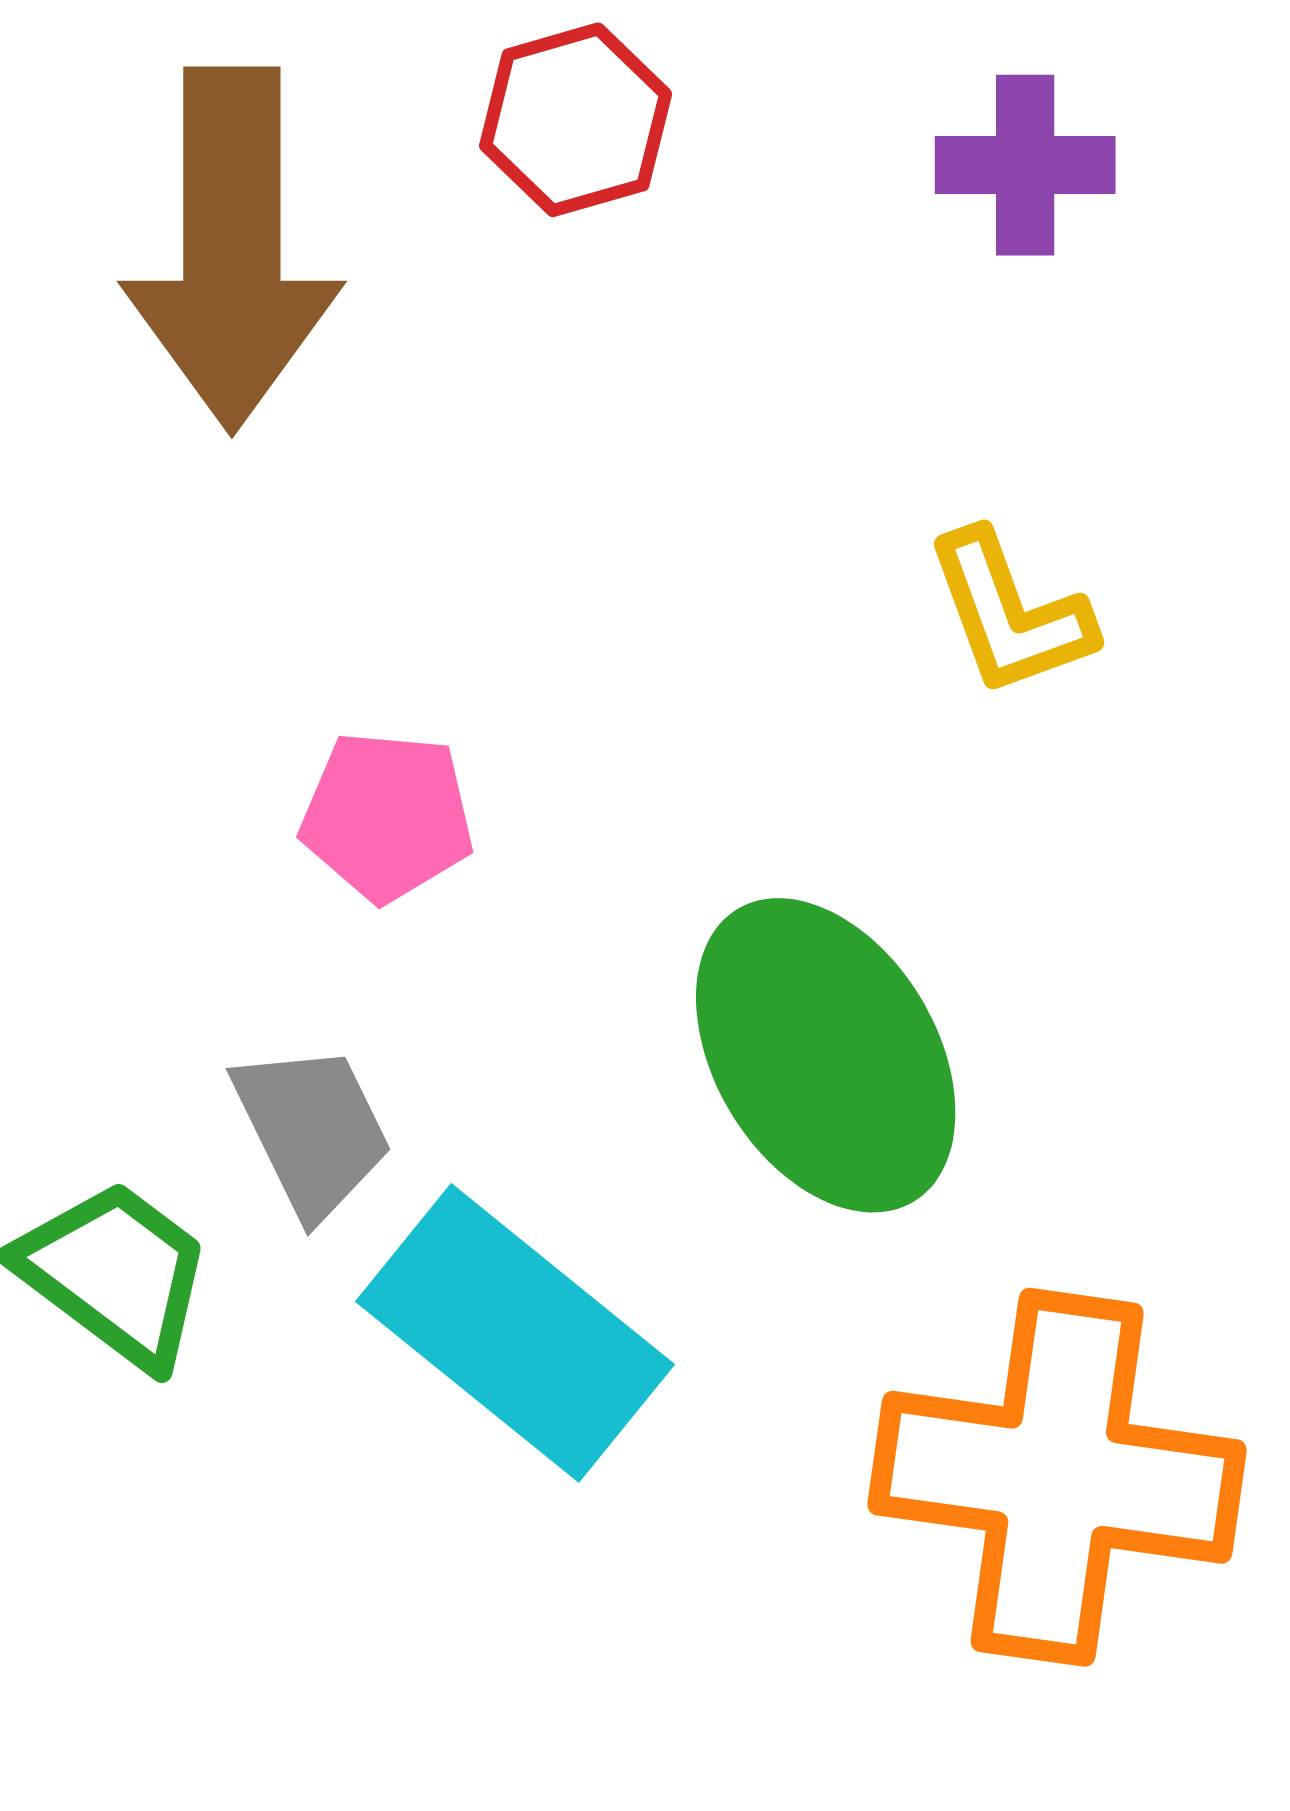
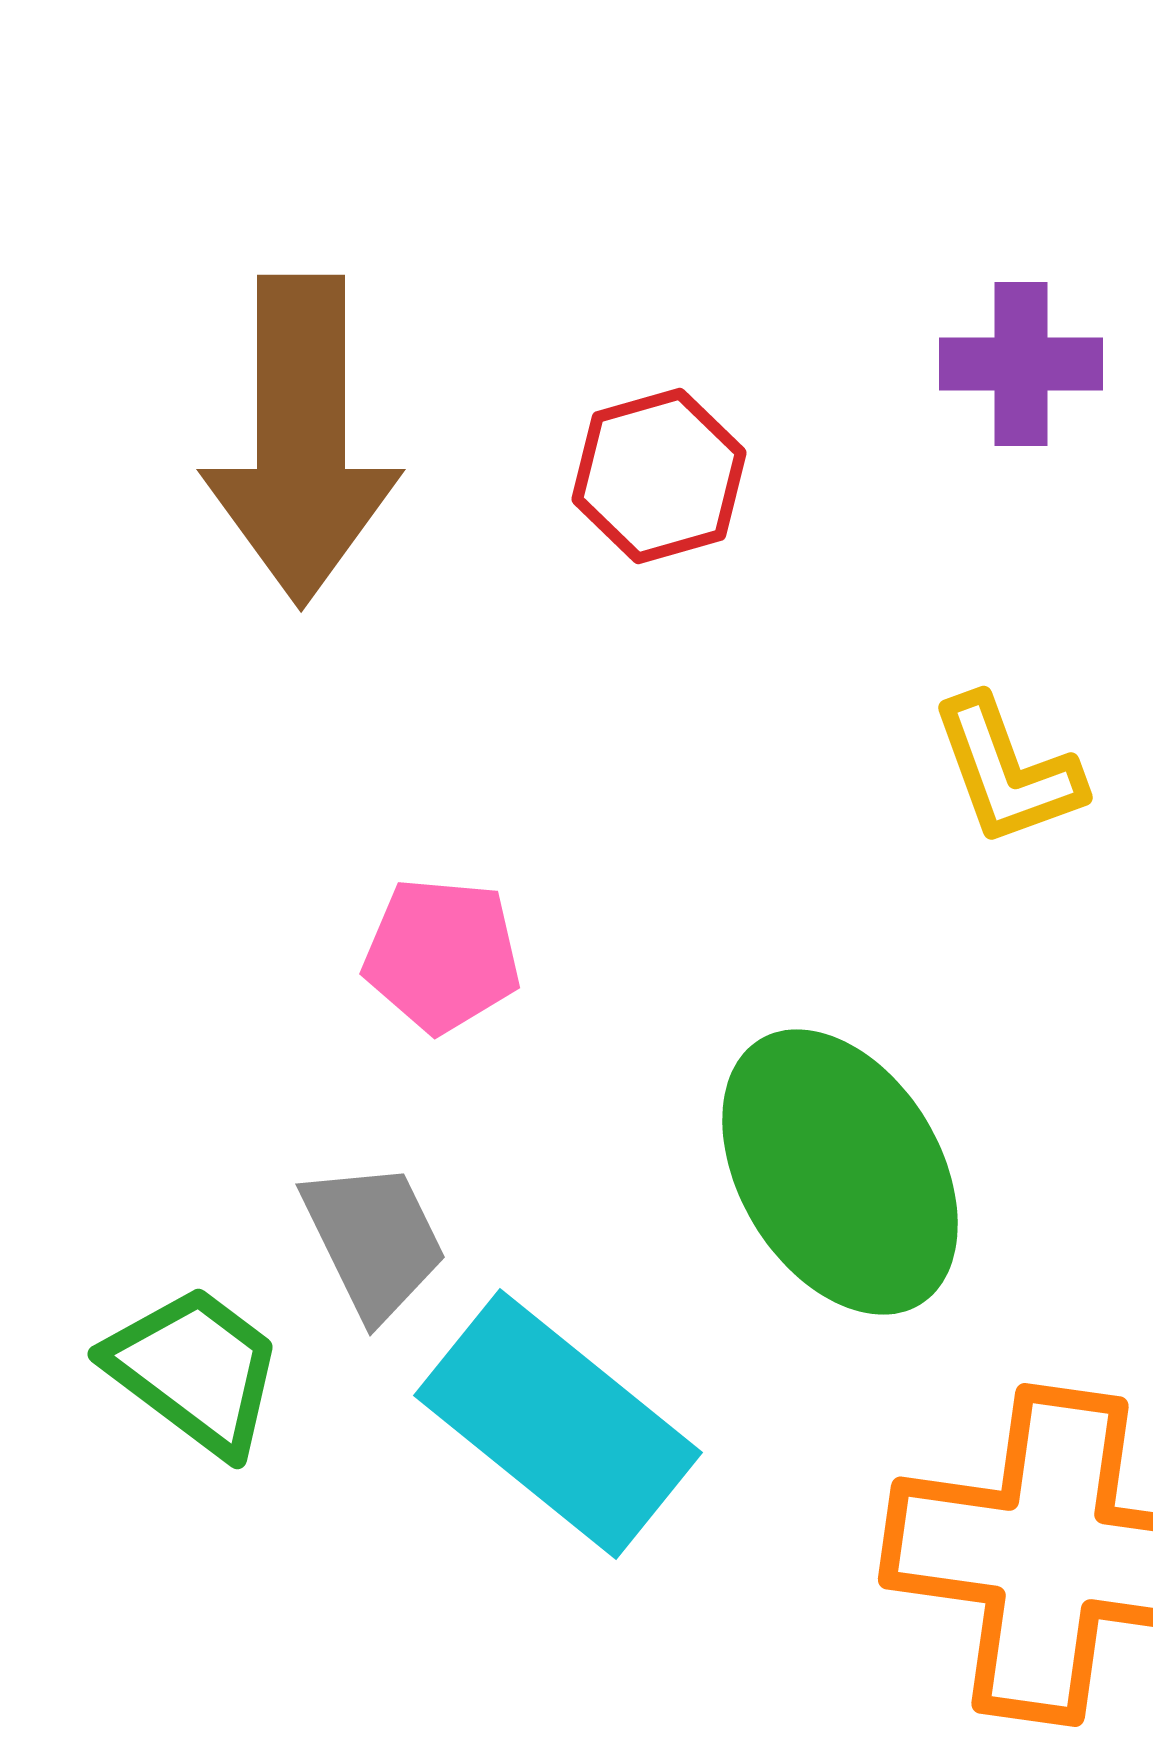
red hexagon: (576, 120) -> (659, 476), moved

